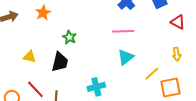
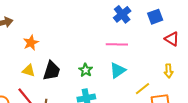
orange star: (43, 13) -> (31, 43), moved
green star: (69, 37) -> (86, 70), moved
yellow triangle: (30, 57) -> (29, 71), moved

